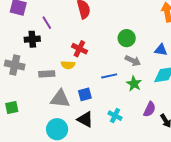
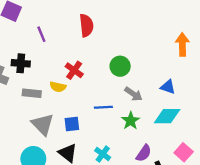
green circle: (127, 38) -> (120, 66), moved
black cross: (32, 39) -> (21, 63), moved
gray triangle: (60, 99) -> (43, 124), turned 30

